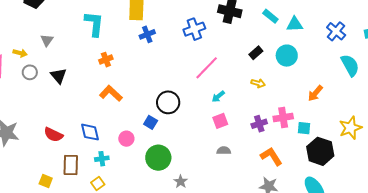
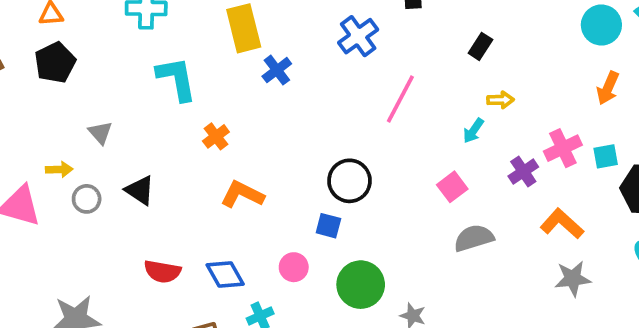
cyan circle: (287, 56) -> (601, 25), moved
cyan arrow: (218, 96) -> (473, 131), moved
red semicircle: (53, 135) -> (162, 271), moved
gray semicircle: (224, 151) -> (474, 238), size x1.5

